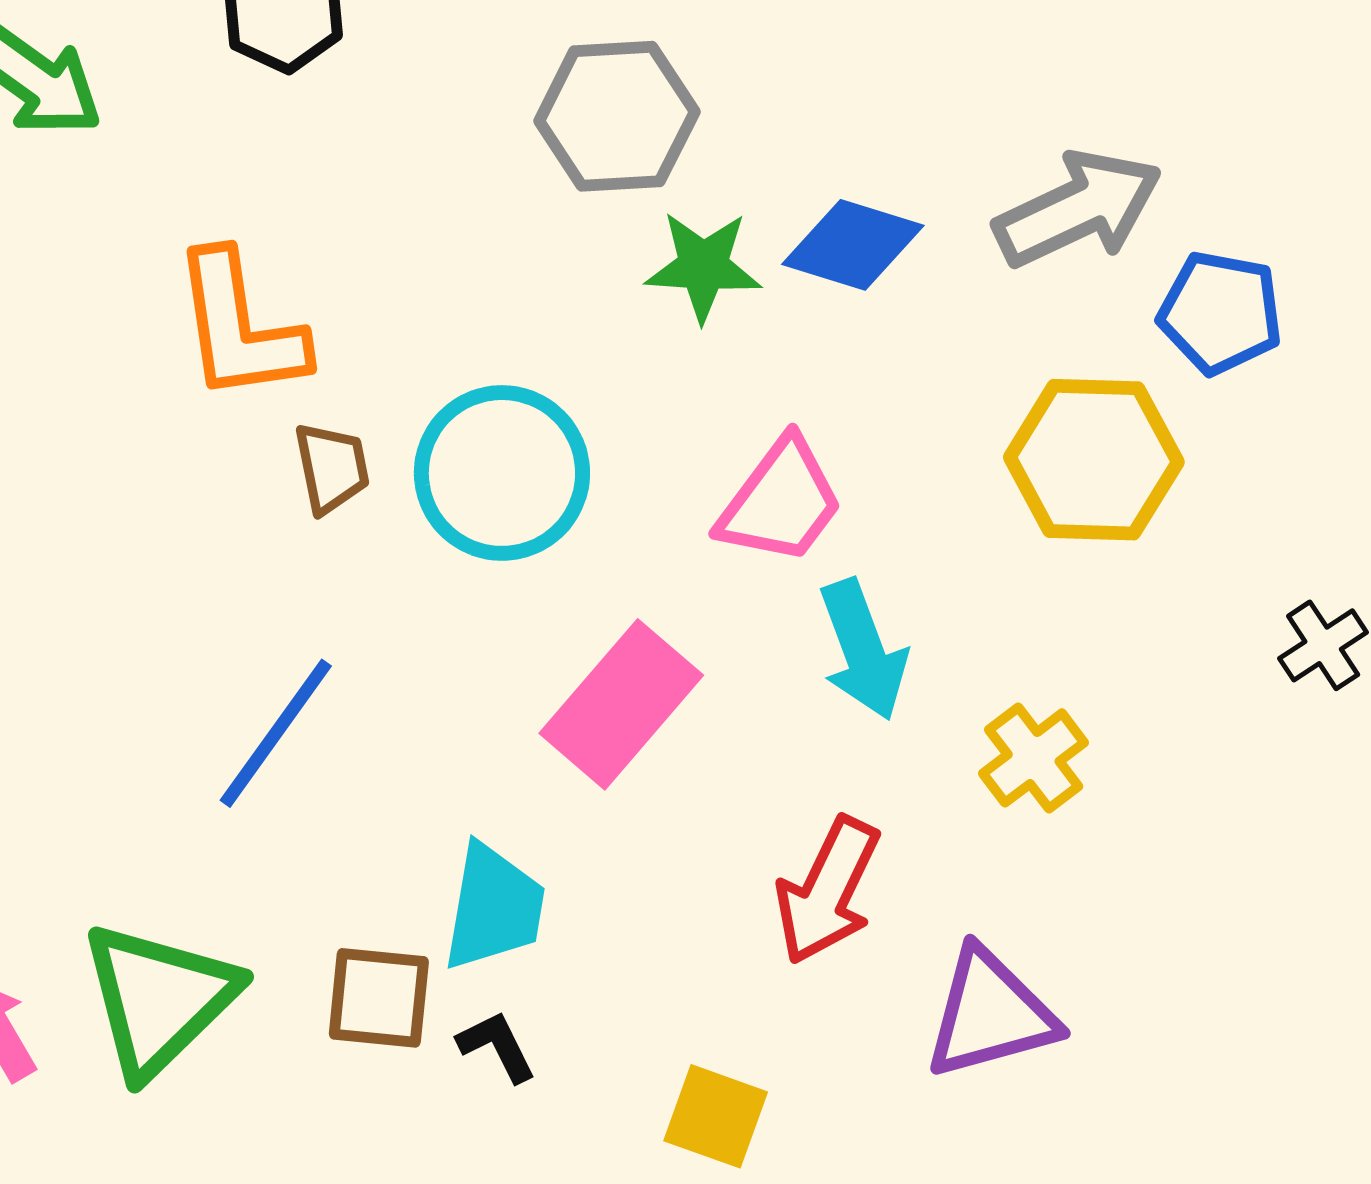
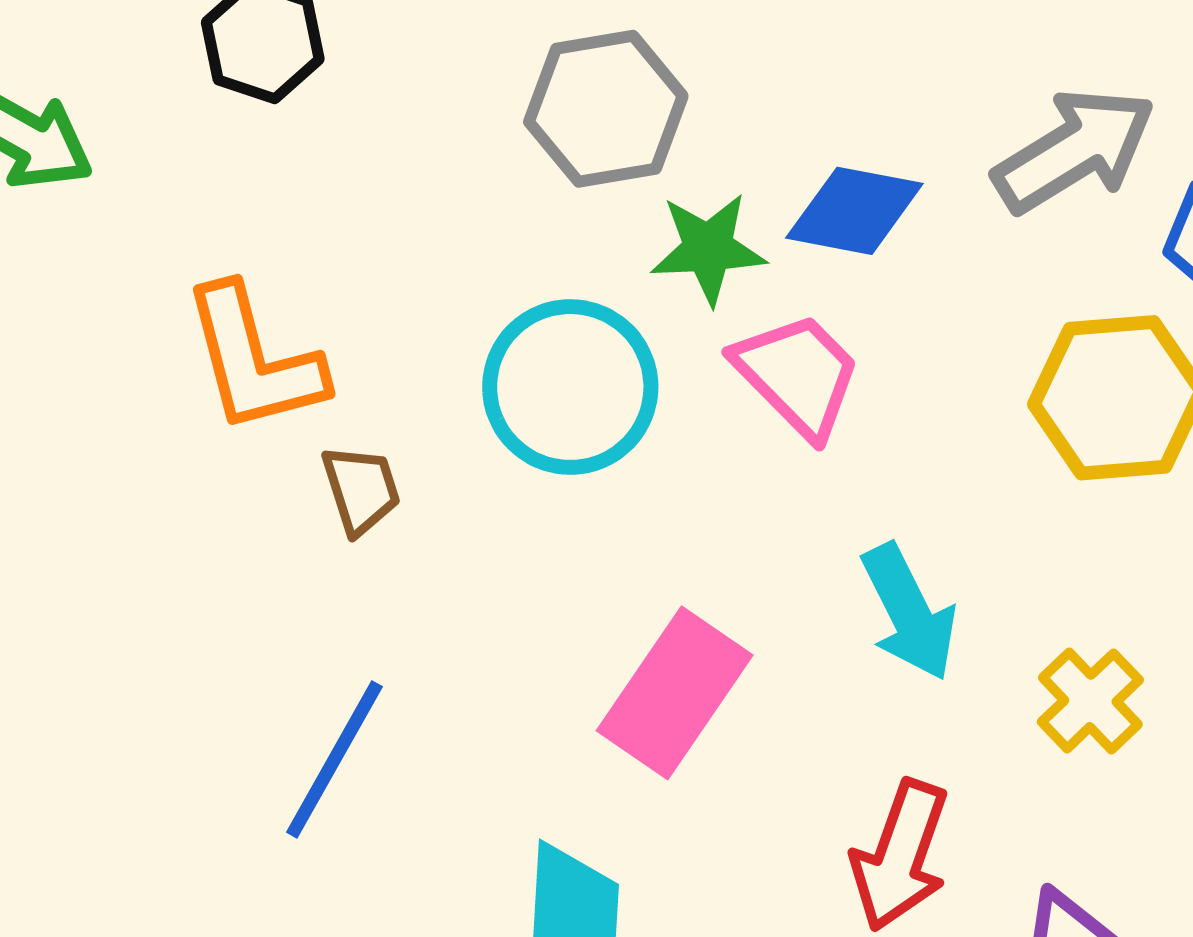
cyan circle: (502, 473) -> (570, 387), moved
pink trapezoid: (781, 502) -> (798, 375), moved, turned -75

